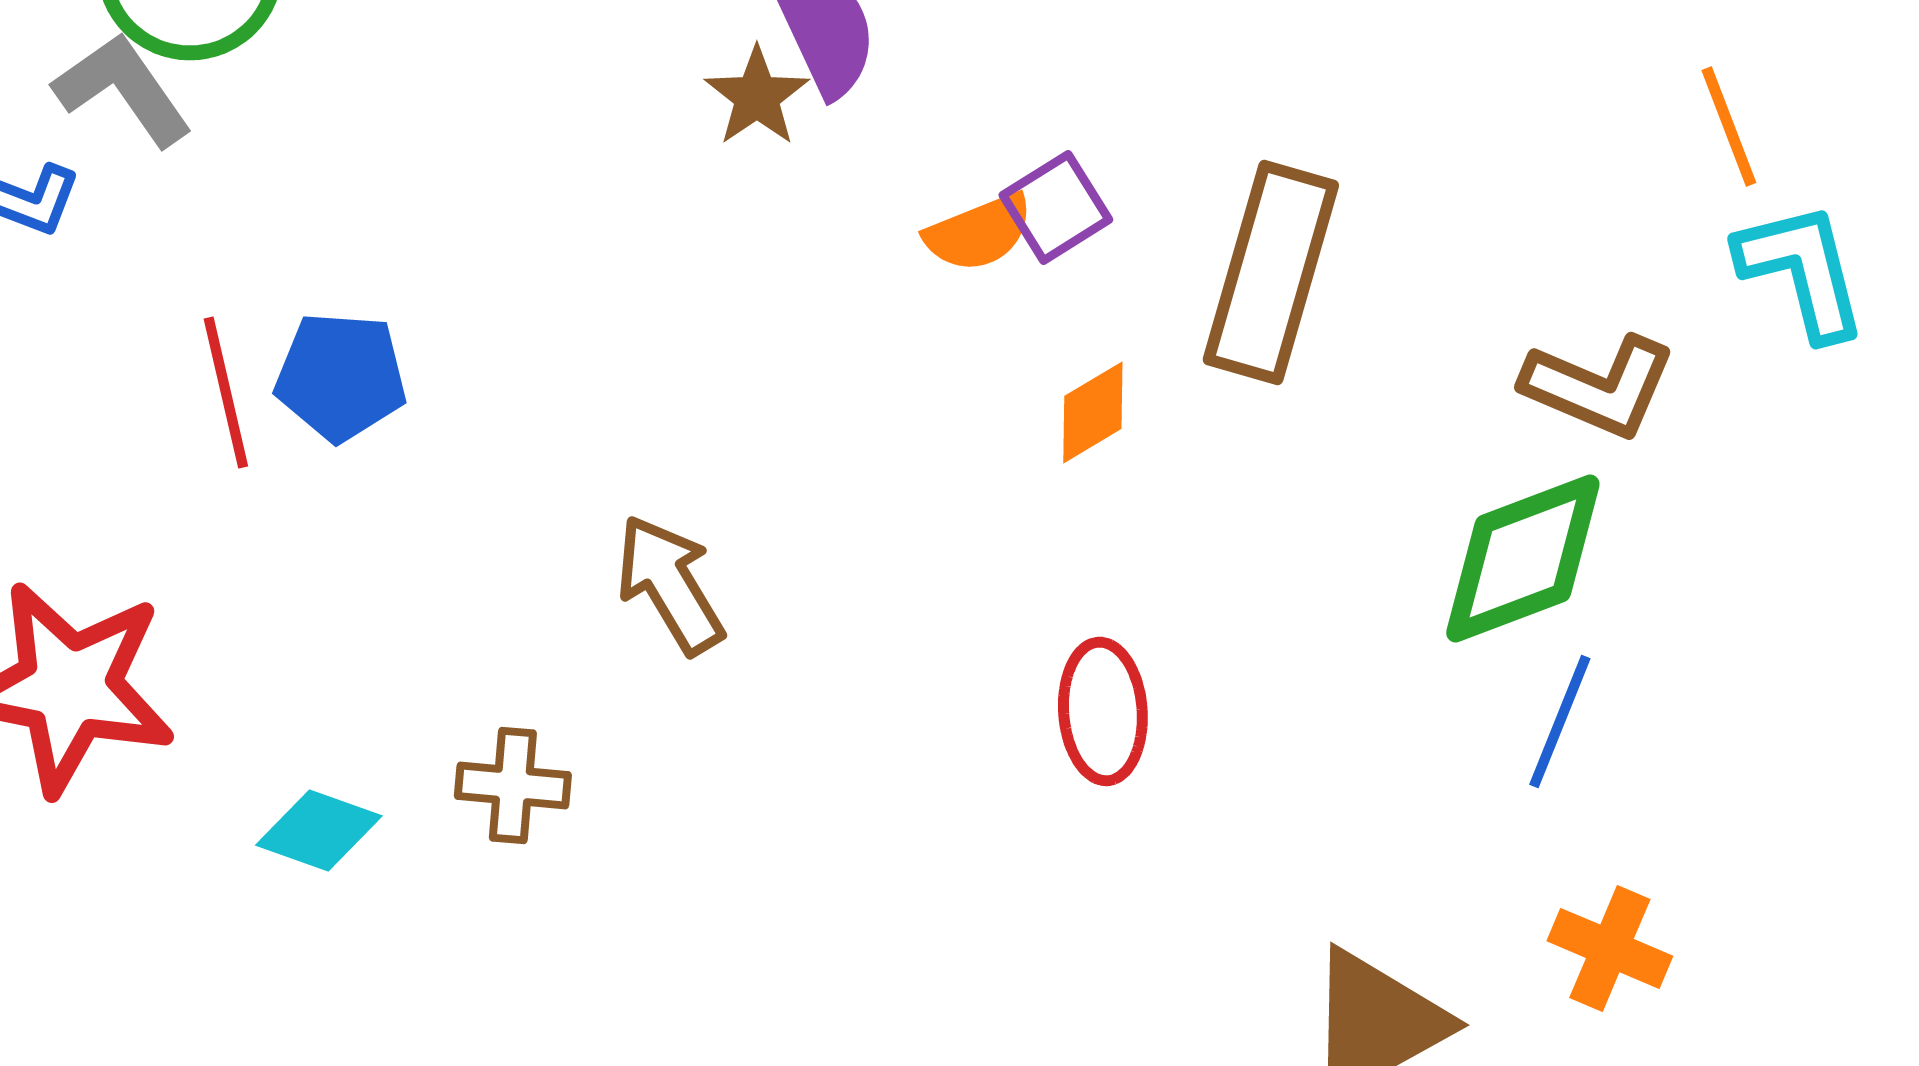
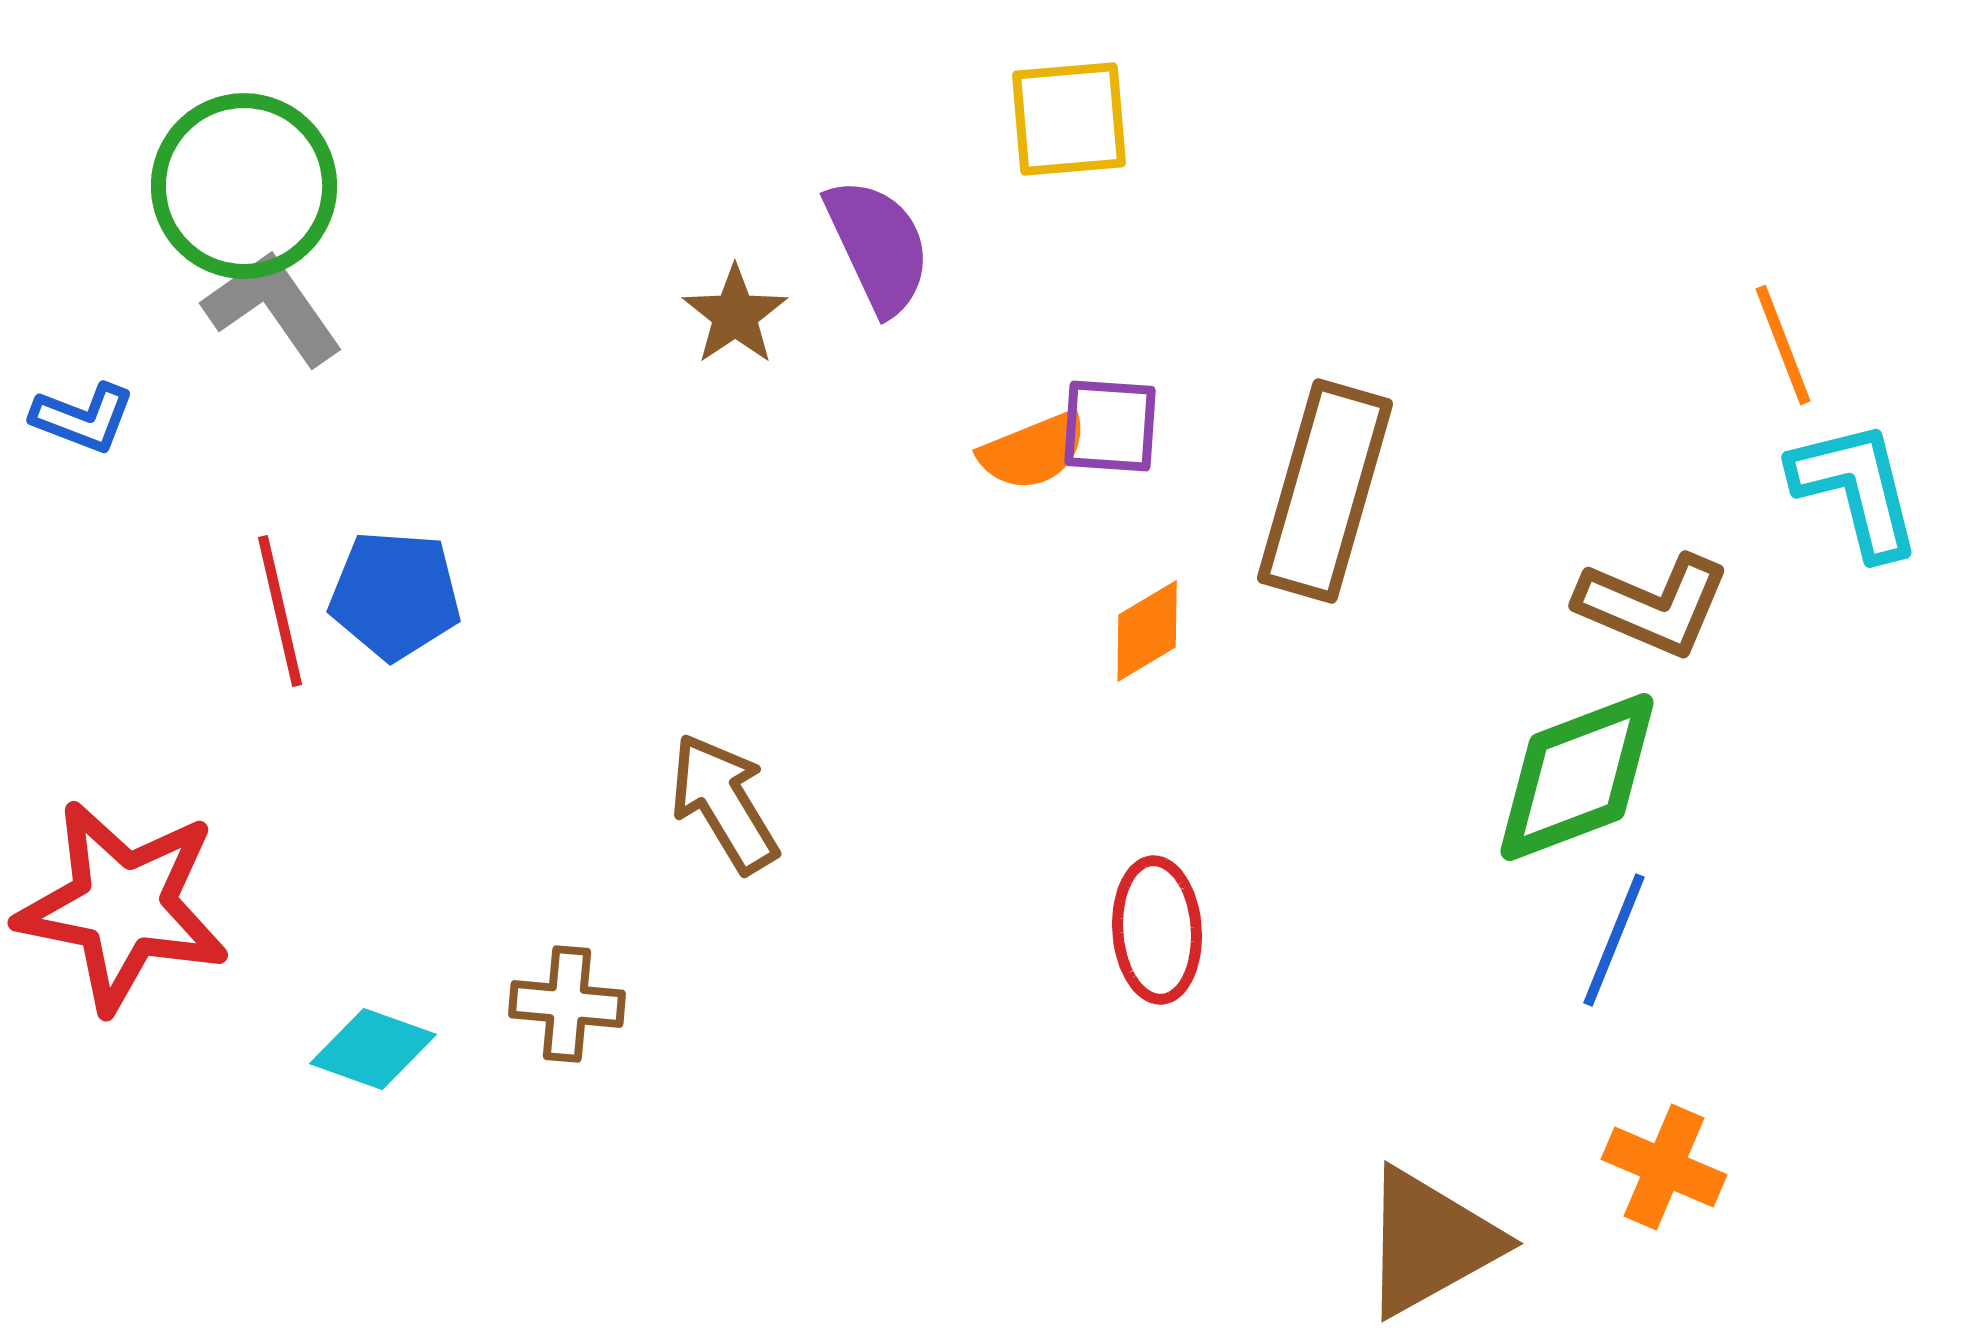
gray L-shape: (123, 89) -> (273, 308), moved
brown star: (757, 96) -> (735, 315), moved
purple square: (1056, 207) -> (1110, 426), turned 36

